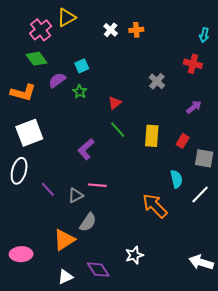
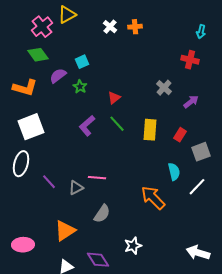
gray cross: (157, 81) -> (164, 88), moved
purple L-shape: (86, 149) -> (87, 126), moved
gray square: (204, 158) -> (201, 152), turned -30
gray semicircle: (88, 222) -> (102, 214), moved

